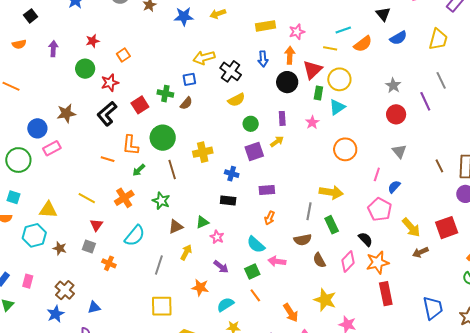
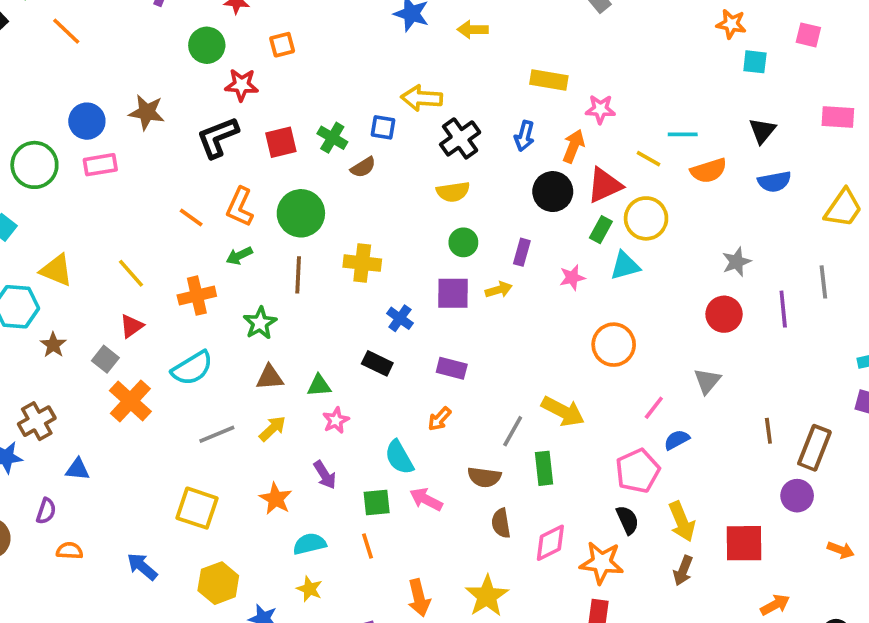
black semicircle: (365, 239) -> (628, 520), moved
brown arrow: (420, 252) -> (683, 571), turned -63
orange cross: (109, 263) -> (130, 401), size x1.6
gray line: (159, 265) -> (217, 434), turned 30

